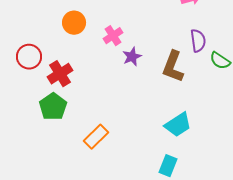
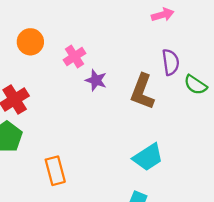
purple star: (132, 57) -> (96, 80), turned -30
orange rectangle: (96, 137) -> (55, 171), turned -60

